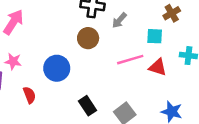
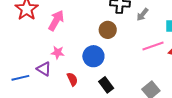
brown circle: (88, 38) -> (108, 30), moved
black rectangle: (87, 106) -> (106, 85), moved

